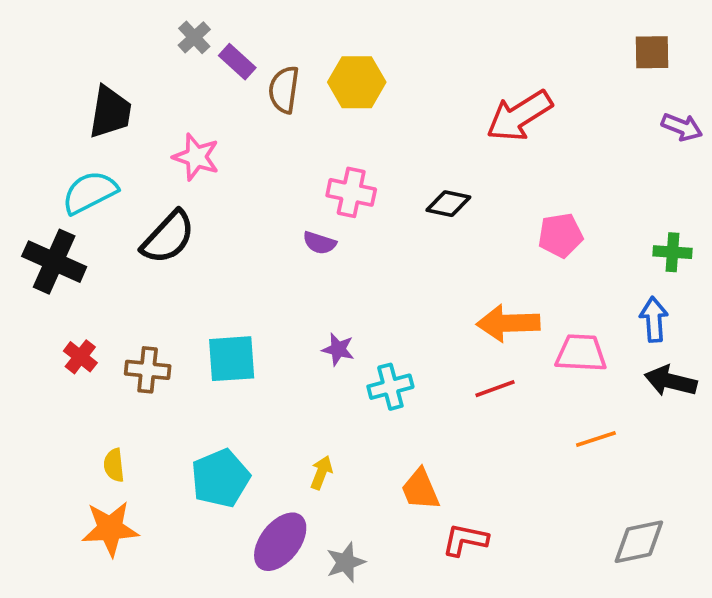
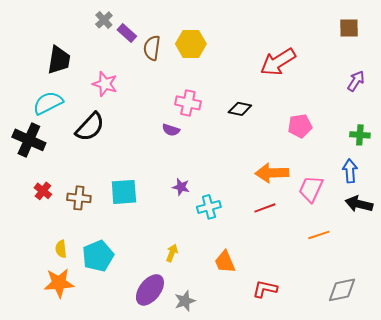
purple arrow: (682, 127) -> (356, 81), moved, turned -80
pink trapezoid: (581, 353) -> (311, 189), turned -68
cyan pentagon: (220, 478) -> (98, 256), moved
red L-shape: (465, 540) -> (265, 289), moved

